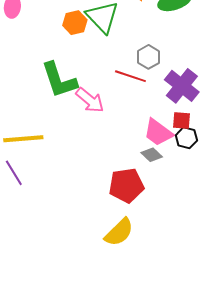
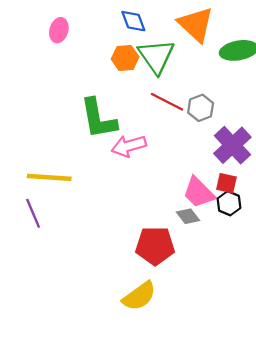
red line: (130, 76) -> (167, 102), moved
pink arrow: (90, 100) -> (129, 146), turned 116

